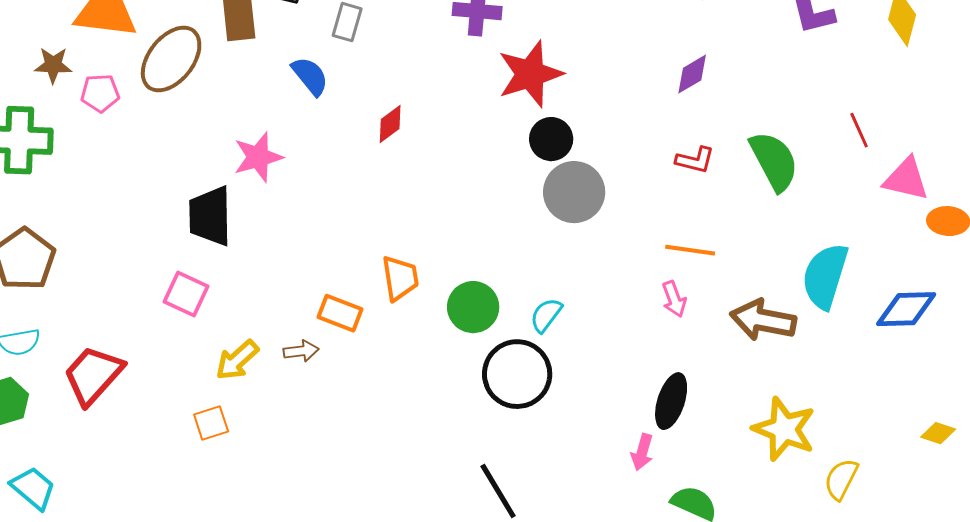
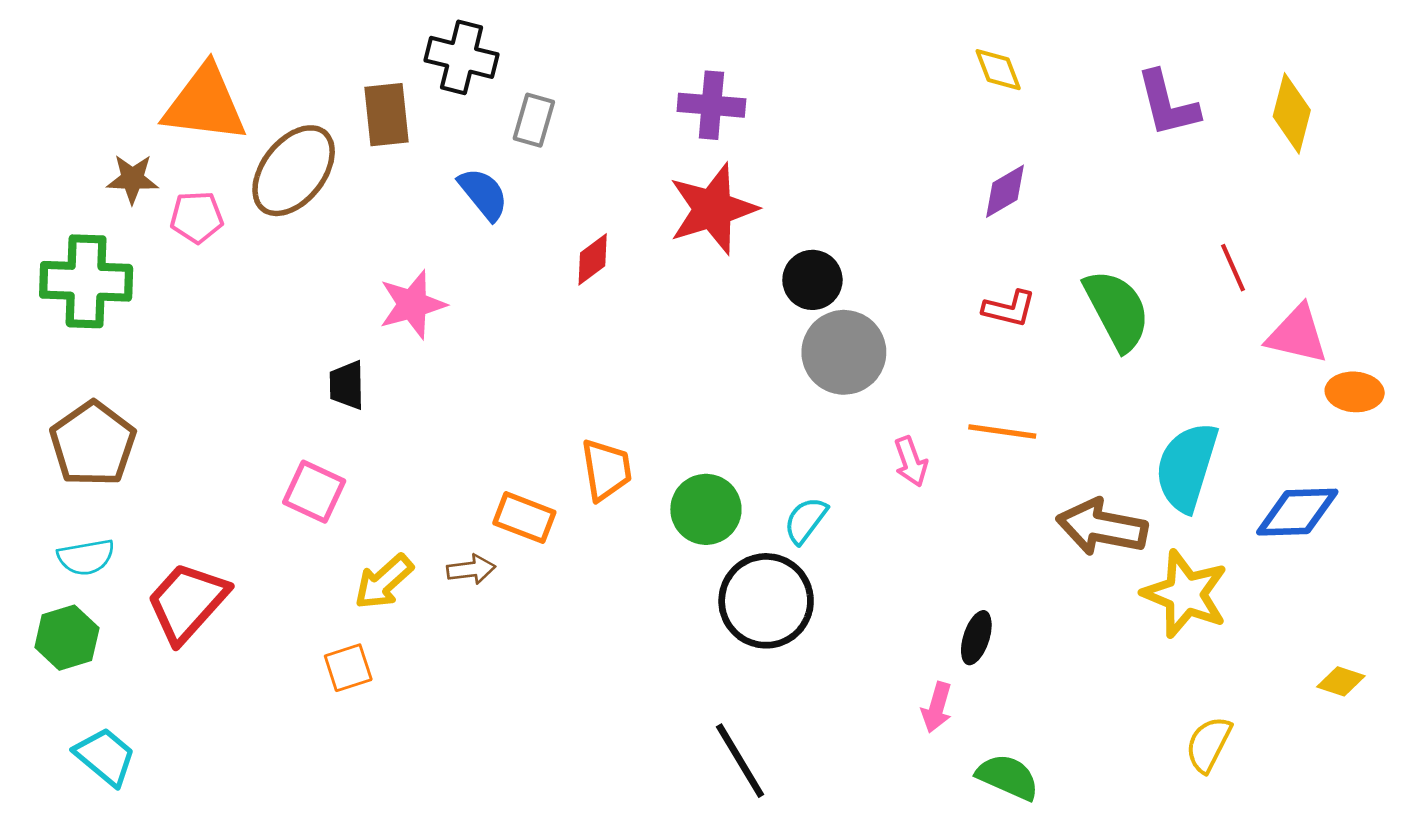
red star: (530, 74) -> (713, 209), moved
black trapezoid: (210, 216) -> (347, 385), size x0.6
pink arrow: (674, 299) -> (911, 462), moved
black ellipse: (671, 401) -> (976, 638), size x0.7
yellow star: (784, 429) -> (1185, 594), moved

